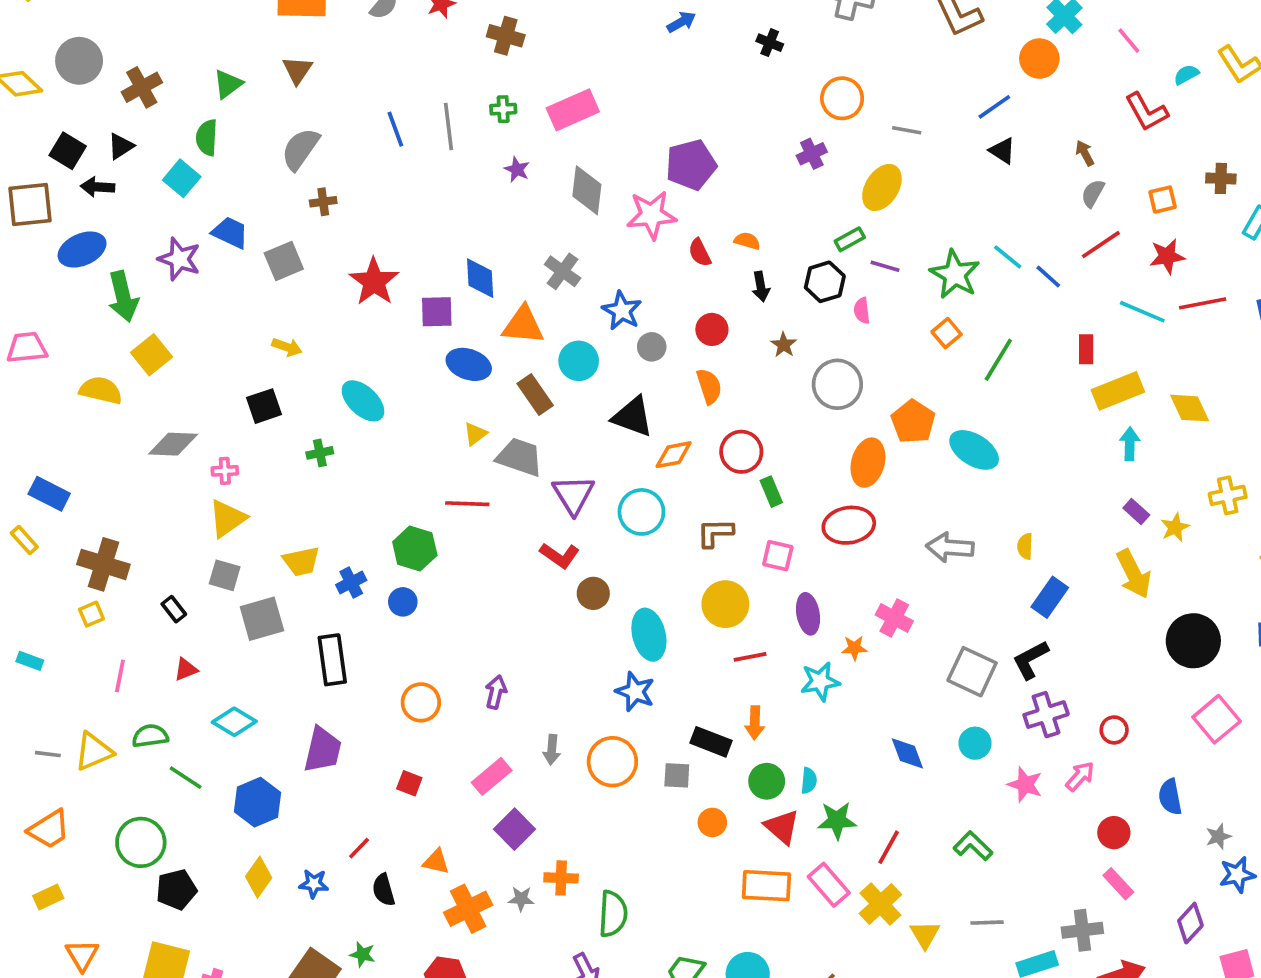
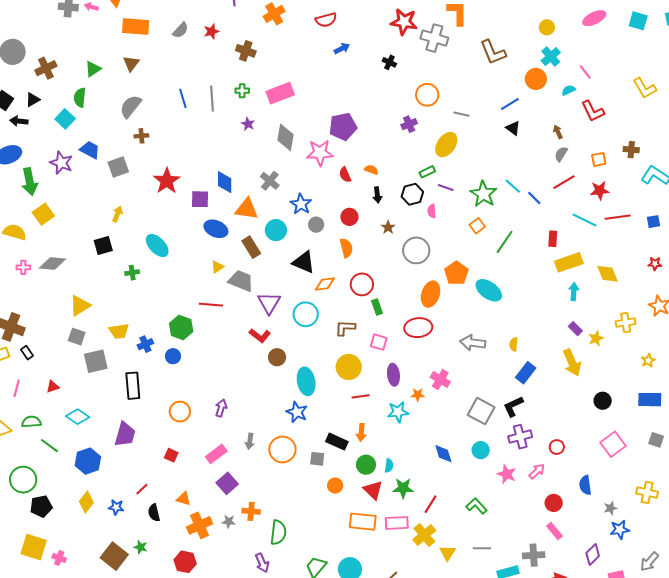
cyan semicircle: (1186, 75) -> (568, 90), moved
yellow arrow: (287, 347) -> (117, 214), turned -91
pink cross: (225, 471) -> (23, 267), moved
black rectangle: (174, 609) -> (27, 353), moved
black circle: (1193, 641) -> (603, 401), size x0.6
pink rectangle: (829, 885) -> (397, 523), turned -55

